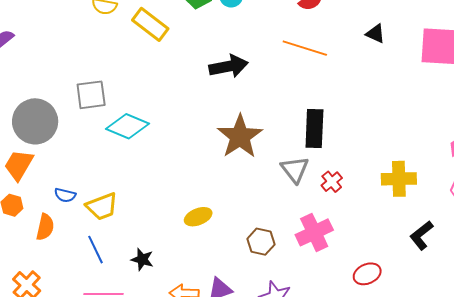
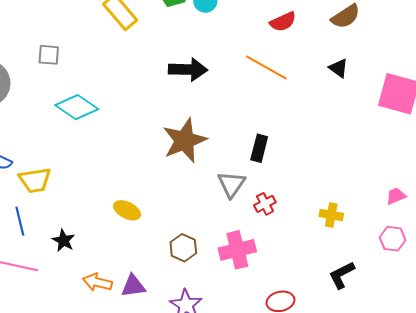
gray square: (91, 95) -> (49, 55), moved, size x0.7
black rectangle: (314, 129) -> (259, 148), size x0.7
yellow cross: (399, 179) -> (331, 215), size x0.7
yellow ellipse: (198, 217) -> (127, 210), turned 36

